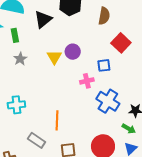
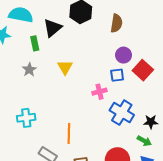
green rectangle: (15, 35) -> (35, 43), moved
red square: (121, 43) -> (143, 70), moved
purple circle: (73, 52) -> (124, 55), moved

